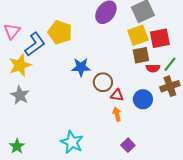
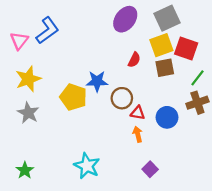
yellow pentagon: (60, 32) -> (73, 97), moved
red square: (160, 38) -> (186, 49), turned 30
blue L-shape: (35, 44) -> (47, 30), moved
red semicircle: (153, 68) -> (134, 60), moved, turned -64

